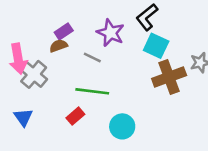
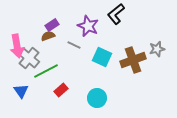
cyan square: (156, 46) -> (102, 57), moved
green line: (92, 91) -> (46, 71), moved, turned -35

